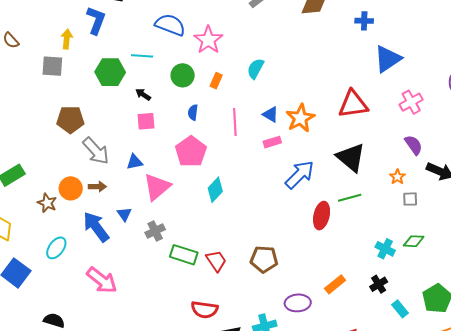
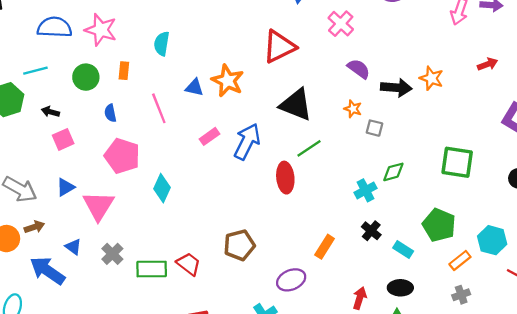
pink rectangle: (272, 142) -> (210, 136), moved
gray square: (410, 199) -> (374, 128), turned 35
cyan cross: (385, 249) -> (366, 190), turned -36

